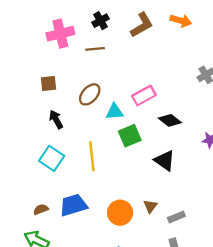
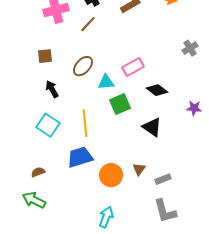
brown line: (95, 49) -> (88, 24), turned -42
blue trapezoid: (73, 205) -> (80, 157), moved

